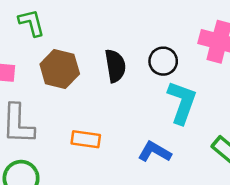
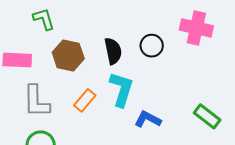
cyan L-shape: (182, 102) -> (121, 89), moved
orange rectangle: (86, 139) -> (85, 100), moved, turned -55

